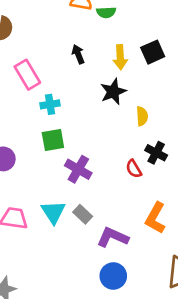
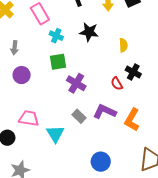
black star: (113, 92) -> (89, 32), moved, turned 30
cyan cross: (50, 104) -> (56, 36), turned 32
cyan triangle: (53, 212) -> (55, 134), moved
purple L-shape: (113, 237) -> (105, 112), moved

